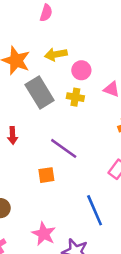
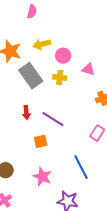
red arrow: (13, 135) -> (26, 112), moved
pink star: (44, 234) -> (42, 177), moved

